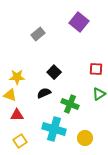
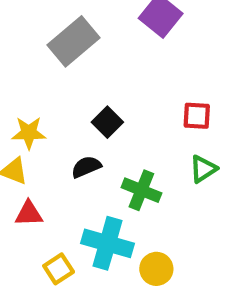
gray rectangle: (38, 34) -> (73, 41), size x1.6
yellow circle: (85, 138) -> (156, 269), moved
yellow square: (20, 141) -> (59, 269), moved

